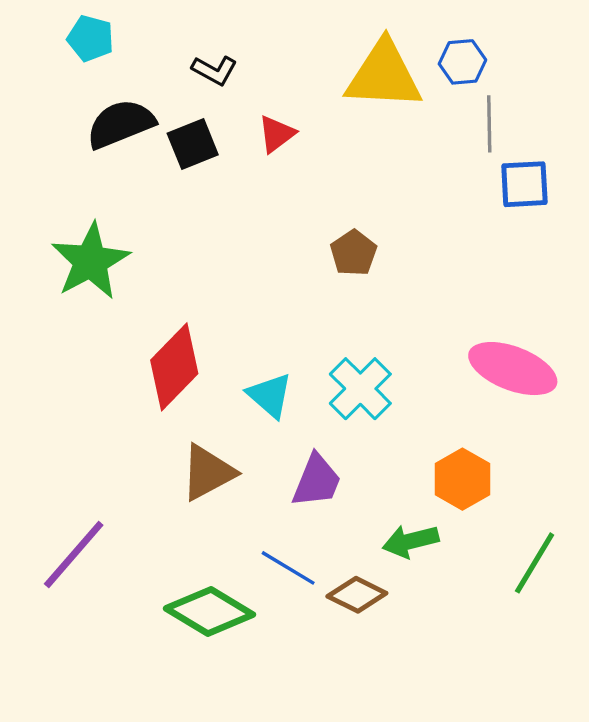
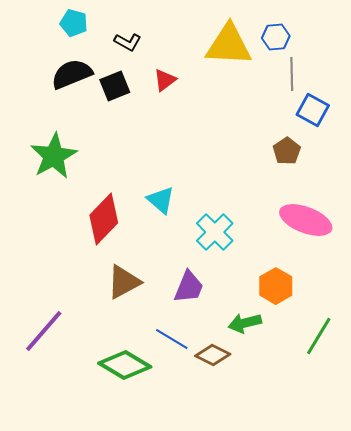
cyan pentagon: (90, 38) -> (74, 23), moved
blue square: (524, 184) -> (313, 110), turned 32
brown pentagon: (354, 253) -> (287, 151), moved
cyan triangle: (270, 395) -> (161, 200), moved

